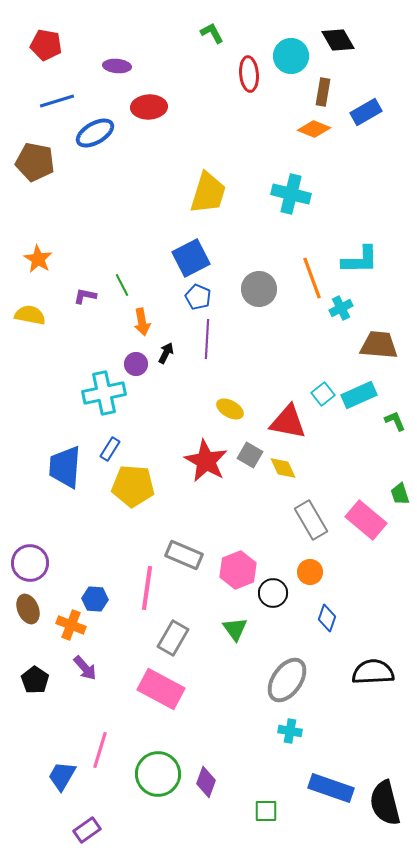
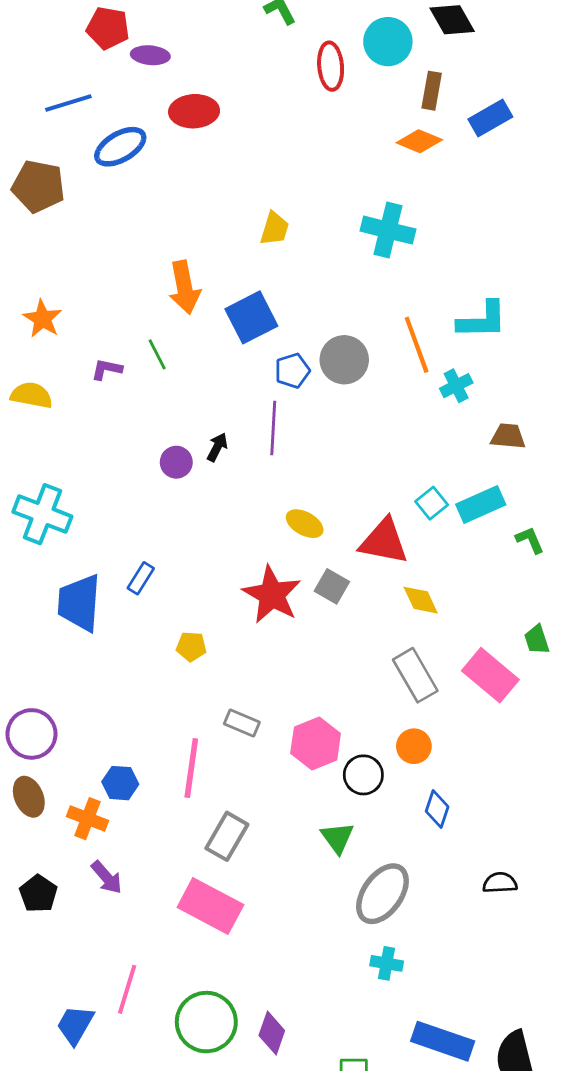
red pentagon: (46, 45) -> (108, 28), moved
yellow trapezoid: (208, 193) -> (275, 229), size x0.6
blue pentagon: (198, 297) -> (292, 371), moved, turned 30
orange arrow: (142, 322) -> (184, 287), moved, size x1.4
brown trapezoid: (379, 345) -> (508, 436), size x0.7
cyan cross: (104, 393) -> (42, 514), moved, turned 33
yellow diamond: (283, 468) -> (421, 600), moved
yellow pentagon: (133, 486) -> (191, 647), moved, size x0.5
gray rectangle: (184, 555) -> (242, 723), size x0.7
green triangle: (235, 629) -> (337, 838), moved
black semicircle: (373, 672) -> (500, 883), size x0.6

